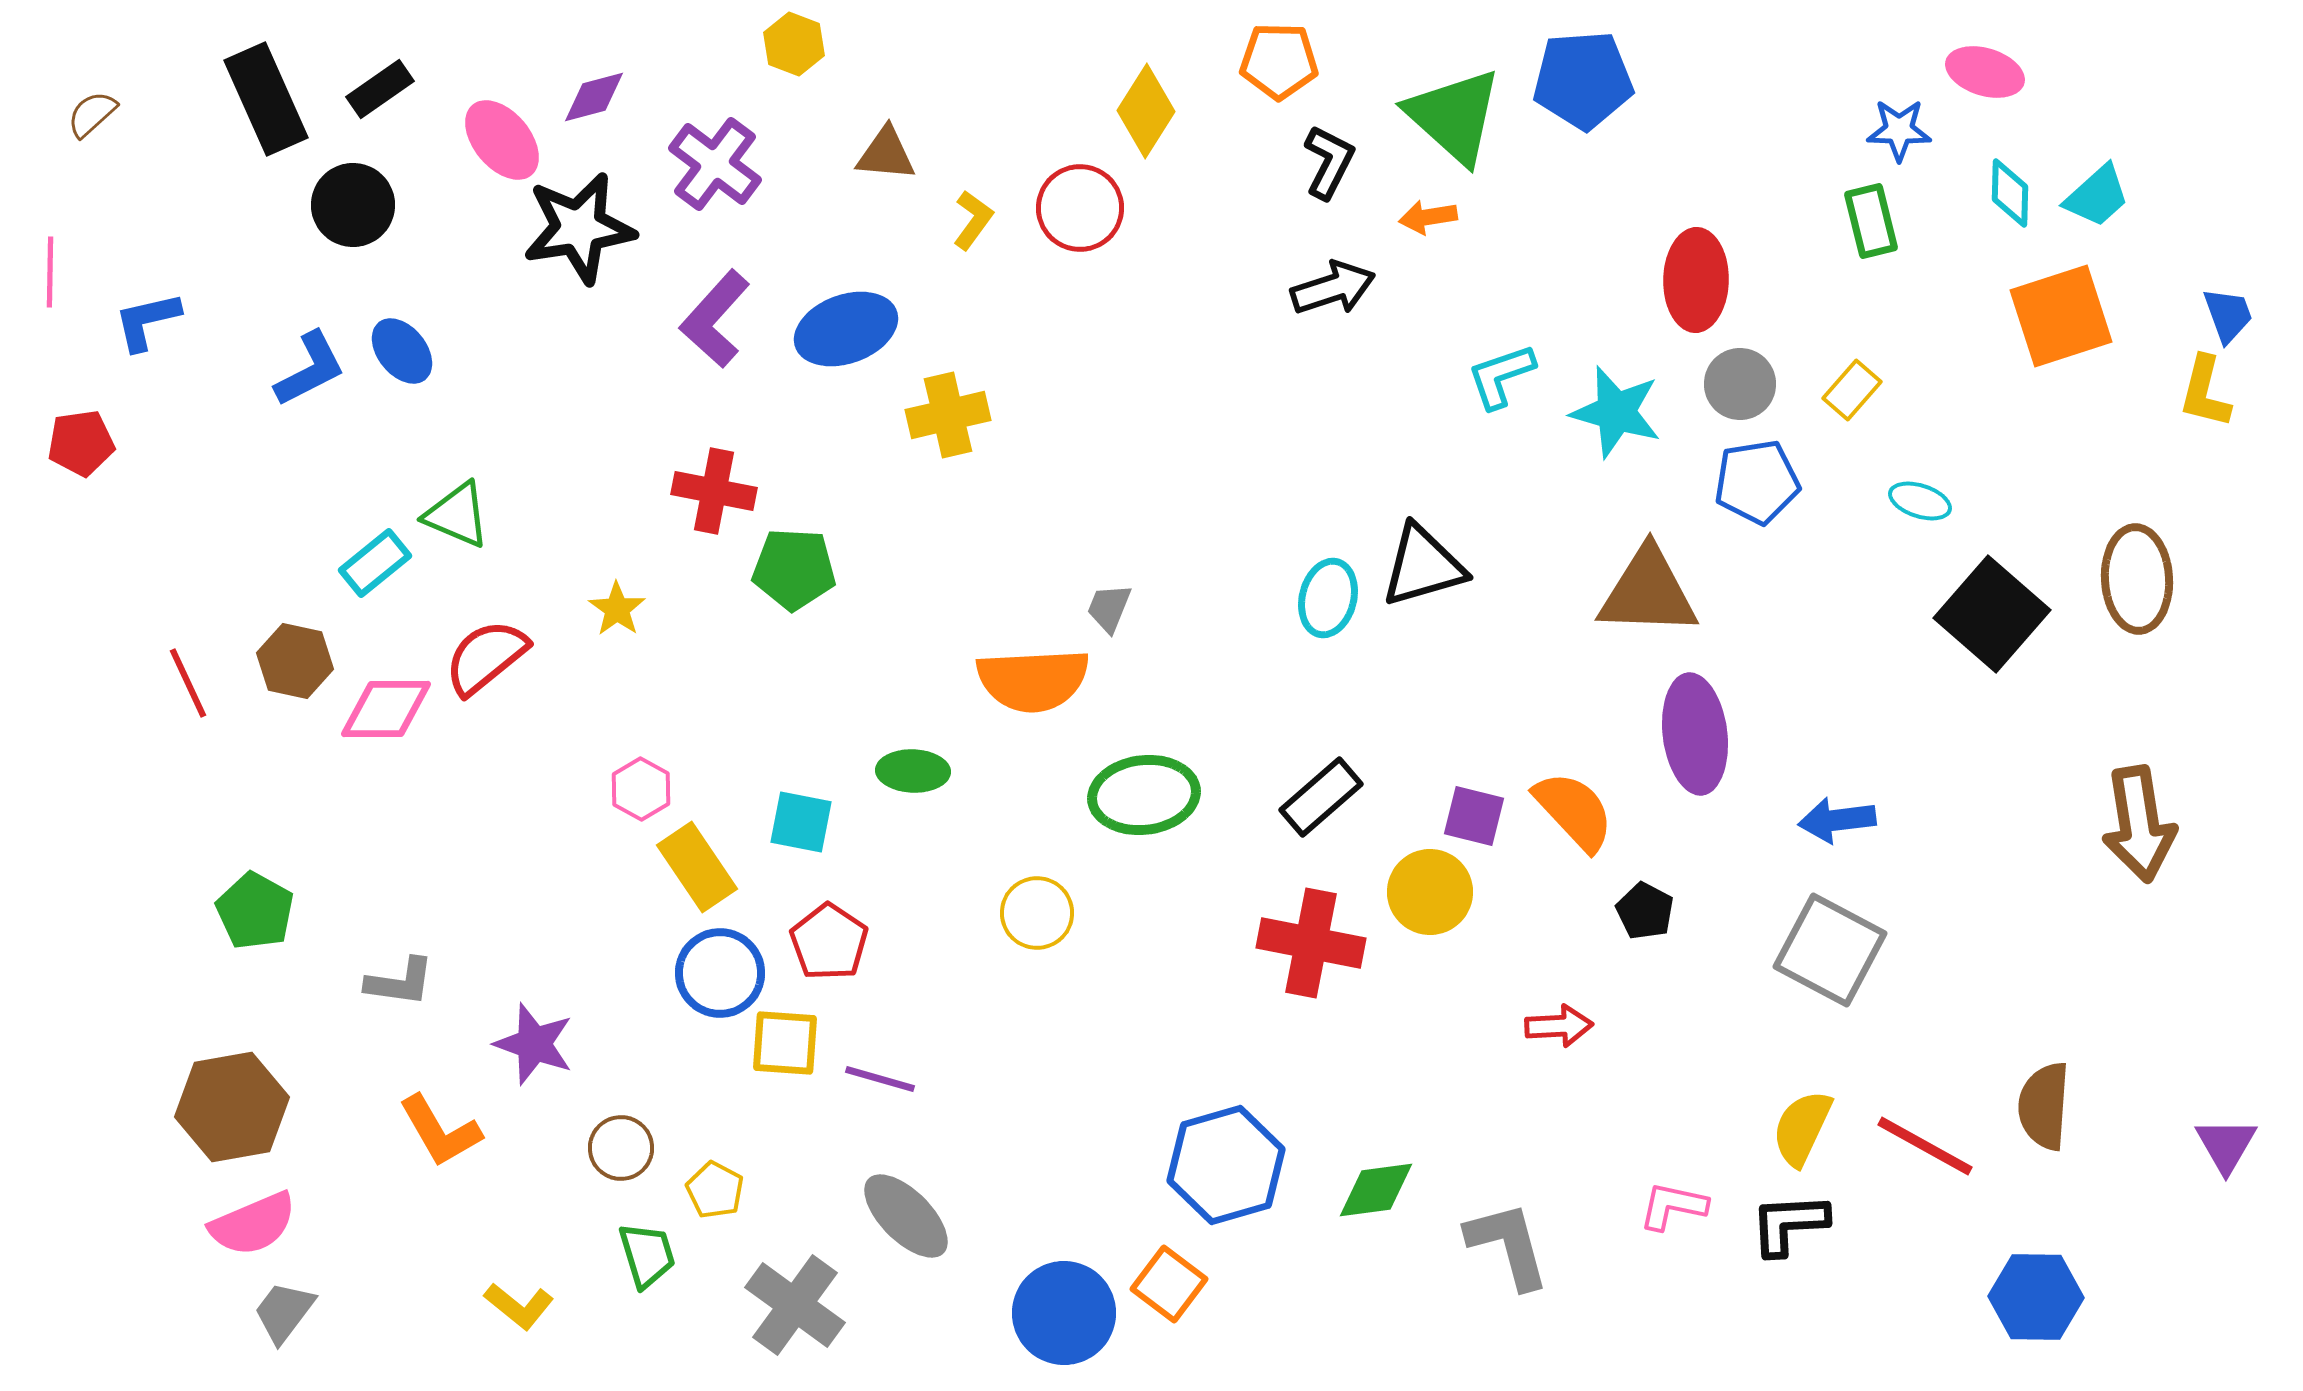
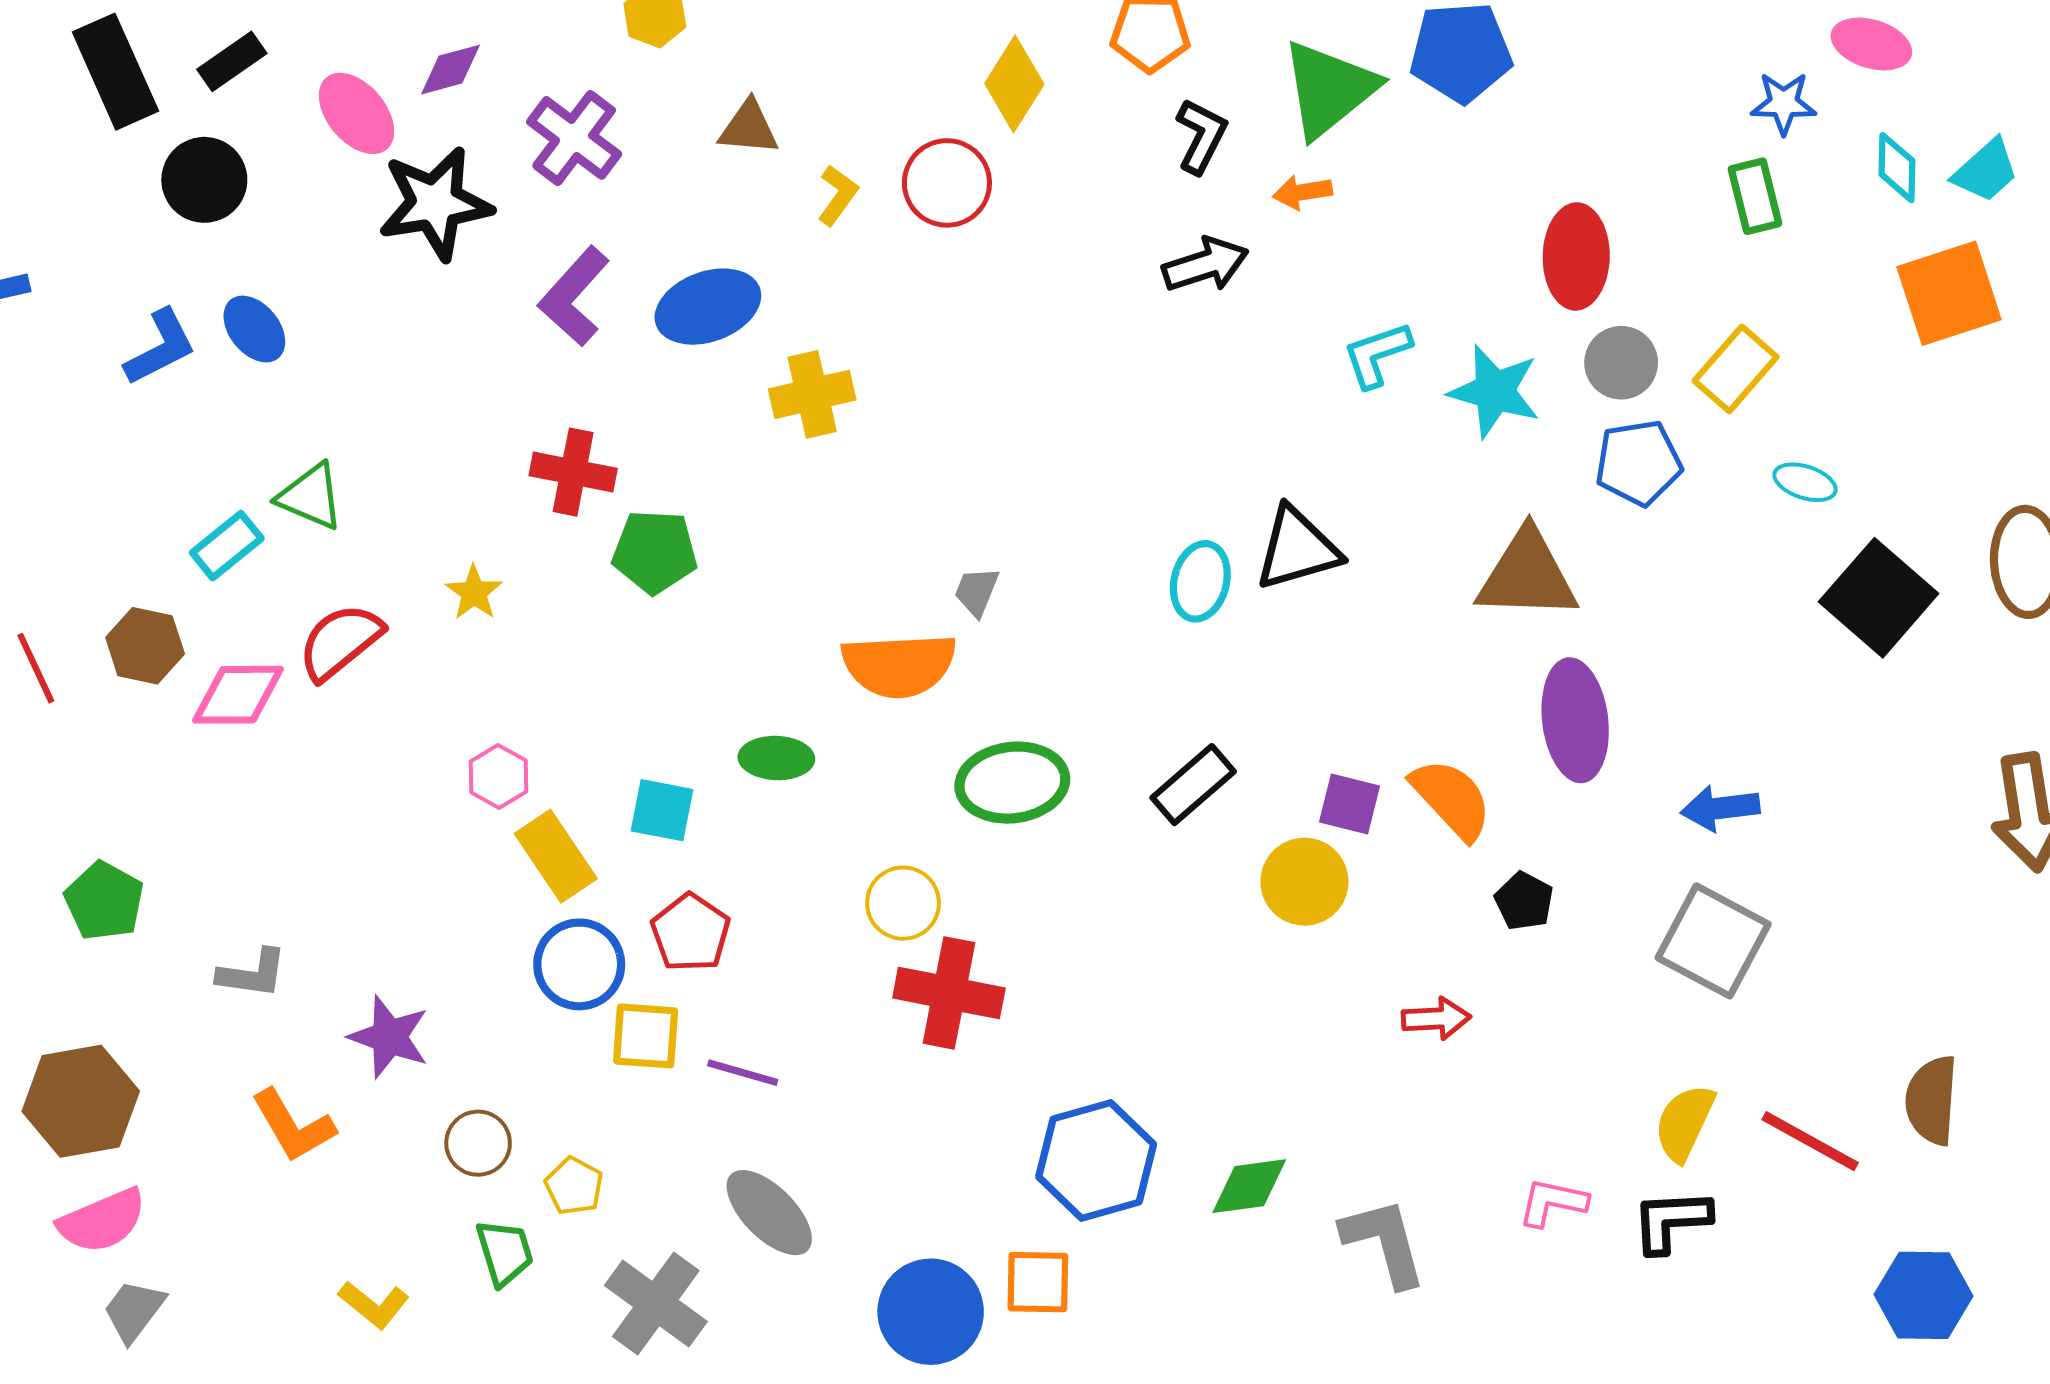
green triangle: (1454, 116) -> (1329, 89), turned 39
yellow rectangle: (1852, 390) -> (1736, 369), size x1.4
red cross: (1311, 943) -> (949, 993), moved
orange square: (1169, 1284) -> (1038, 1282), turned -36

